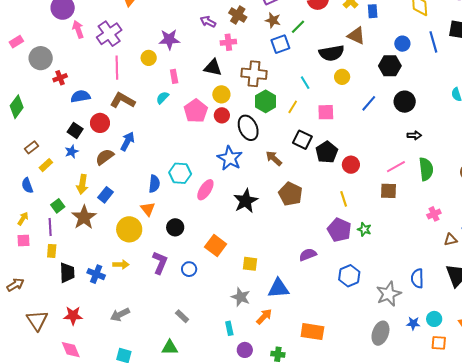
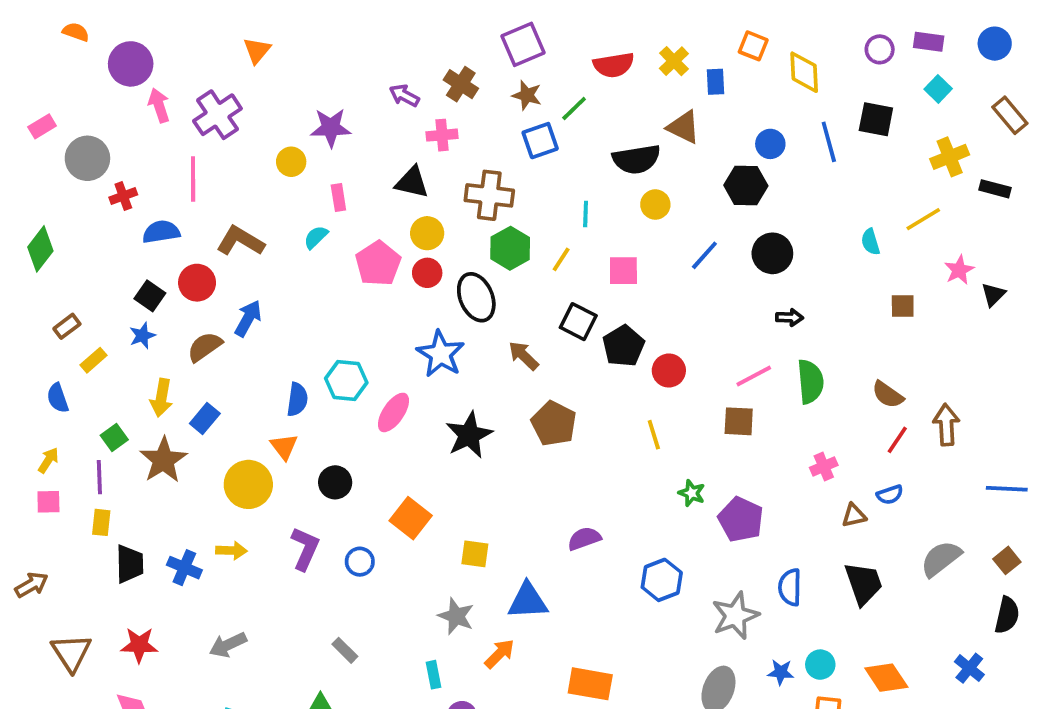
pink line: (117, 68) -> (193, 179), moved
cyan line: (305, 83) -> (586, 214), turned 32
purple pentagon: (339, 230) -> (741, 519), moved

